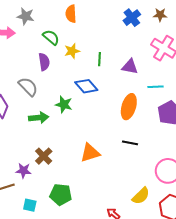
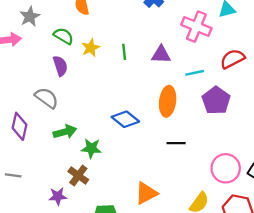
gray star: (26, 16) -> (30, 17), turned -30
blue diamond: (86, 86) -> (125, 119), moved
green star: (64, 105) -> (91, 148), moved
orange triangle: (90, 153) -> (146, 193), moved

